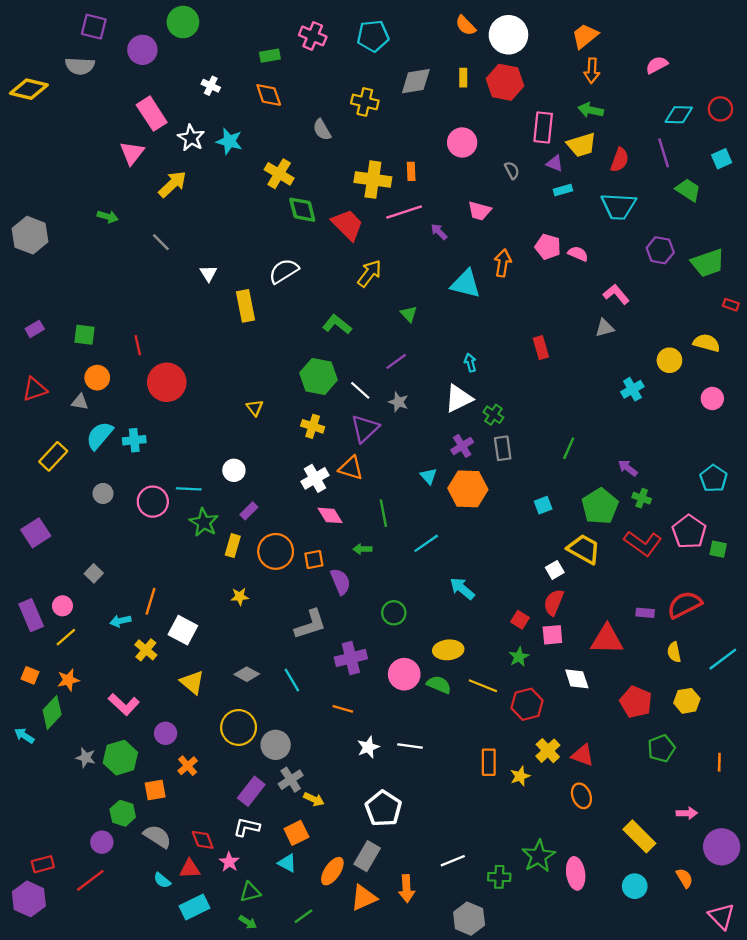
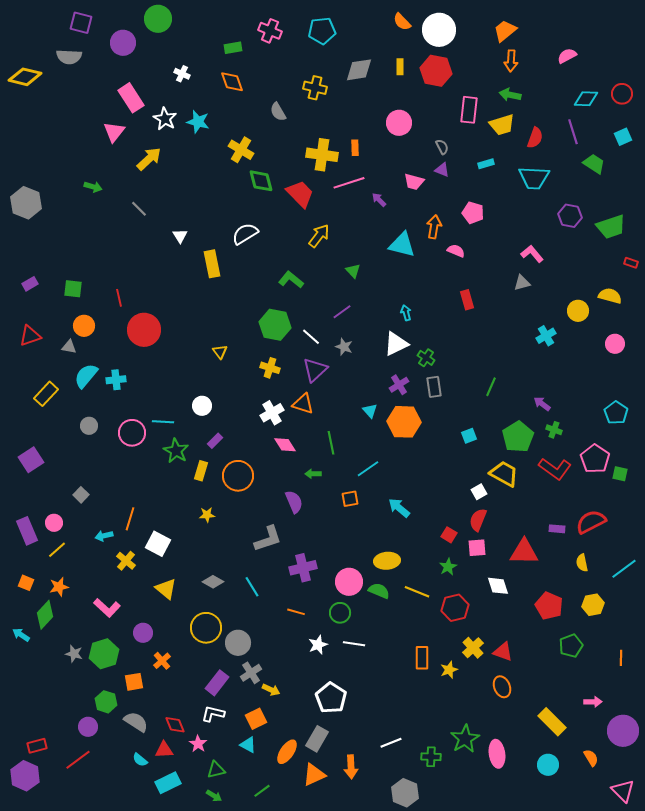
purple triangle: (555, 163) -> (442, 170), moved
pink semicircle: (578, 254) -> (456, 251), moved
orange square: (314, 560) -> (350, 499), moved
green circle: (394, 613) -> (340, 613), moved

